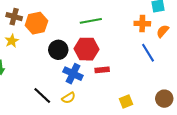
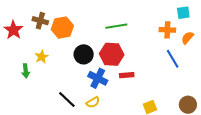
yellow star: (12, 41) -> (42, 57), moved

